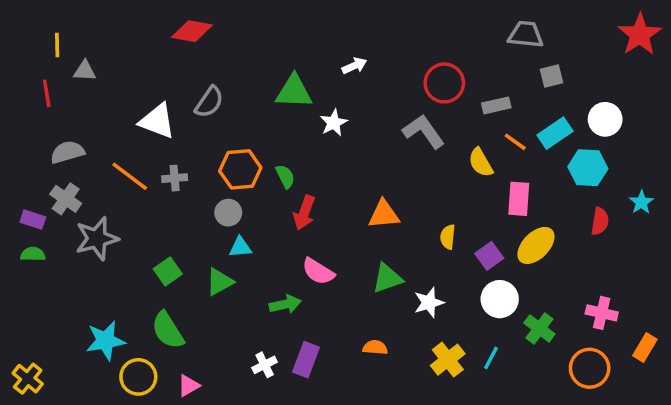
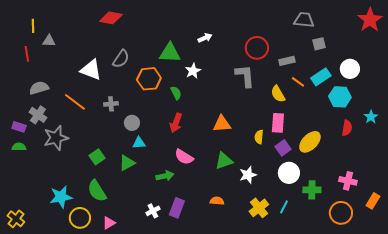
gray L-shape: (424, 131) -> (245, 76), turned 30
orange hexagon: (240, 169) -> (149, 79), moved
green semicircle: (285, 176) -> (176, 93), moved
gray cross: (175, 178) -> (111, 104), moved
pink rectangle: (519, 199) -> (278, 123), moved
green cross: (539, 328) -> (312, 190), turned -36

